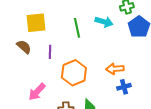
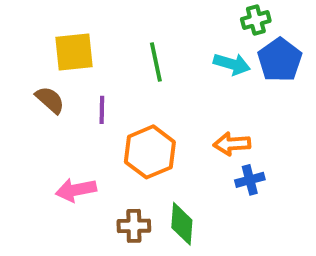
cyan arrow: (104, 22) -> (232, 64), moved
pink arrow: (37, 92) -> (76, 190), turned 36

